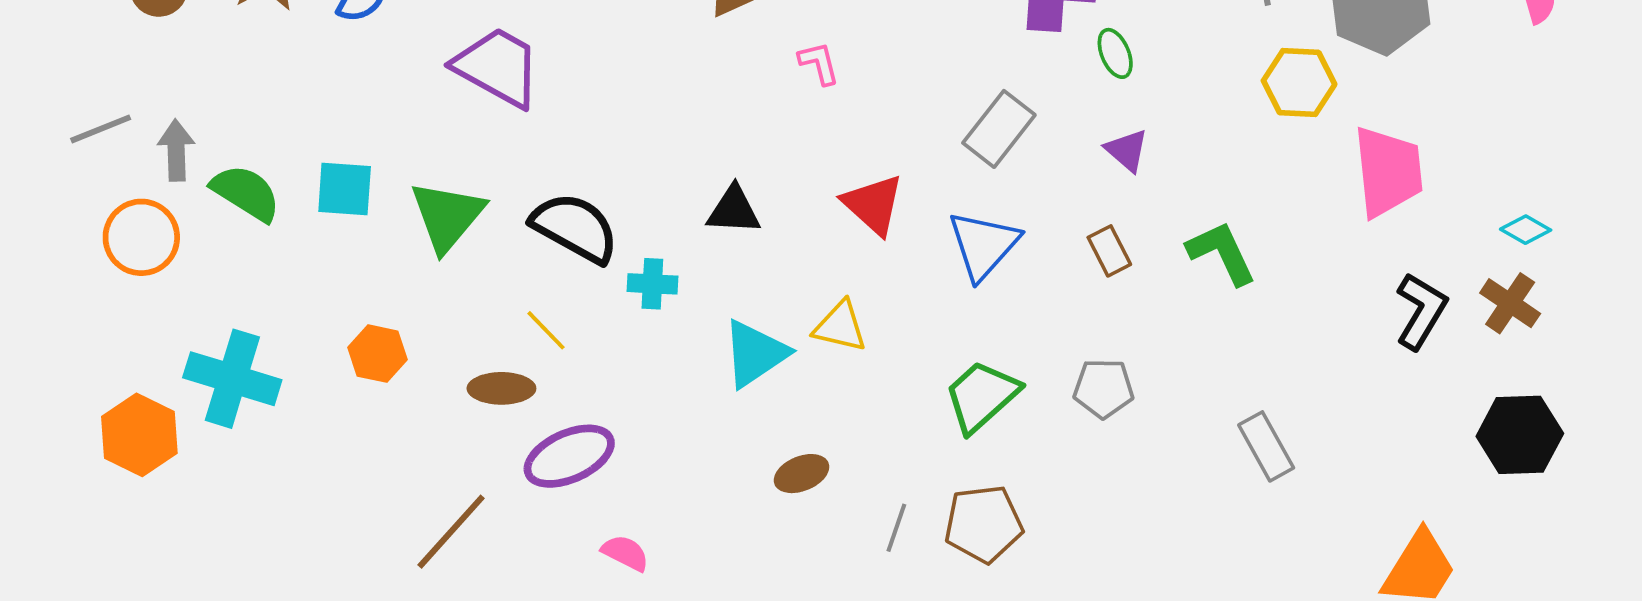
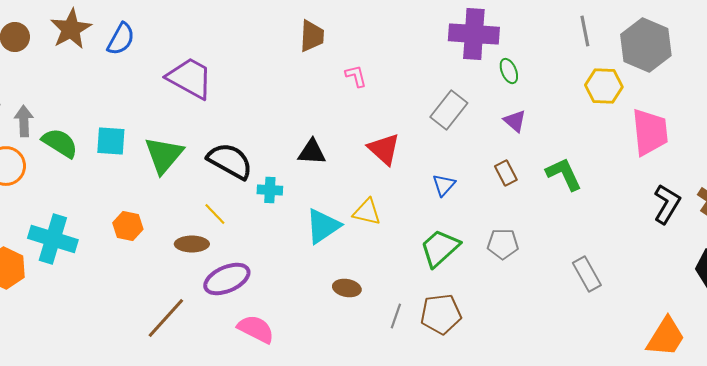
blue triangle: (983, 245) -> (444, 185), moved, size x0.6
brown ellipse: (802, 474) -> (347, 288), turned 32
pink semicircle: (625, 553) -> (256, 329), size x1.5

